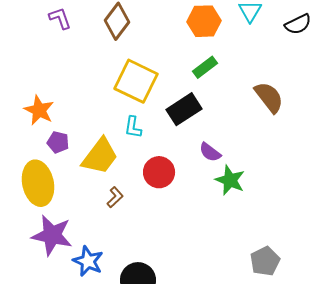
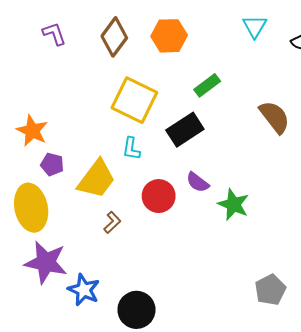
orange hexagon: (204, 21) -> (169, 36), moved
purple semicircle: (210, 152) -> (198, 182), moved

